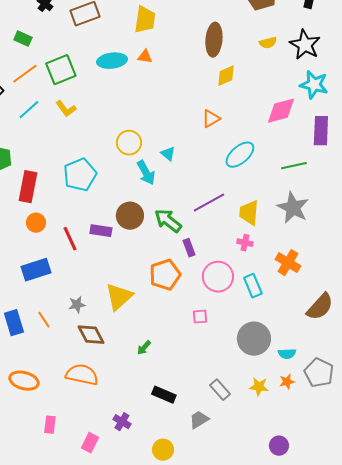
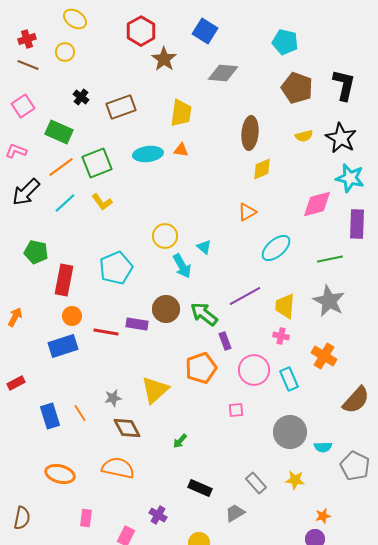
green rectangle: (23, 39) -> (59, 132), size x1.5
red line: (70, 239) -> (106, 332), turned -55
blue rectangle: (36, 270) -> (63, 346), moved
orange star: (287, 382) -> (323, 516), moved

